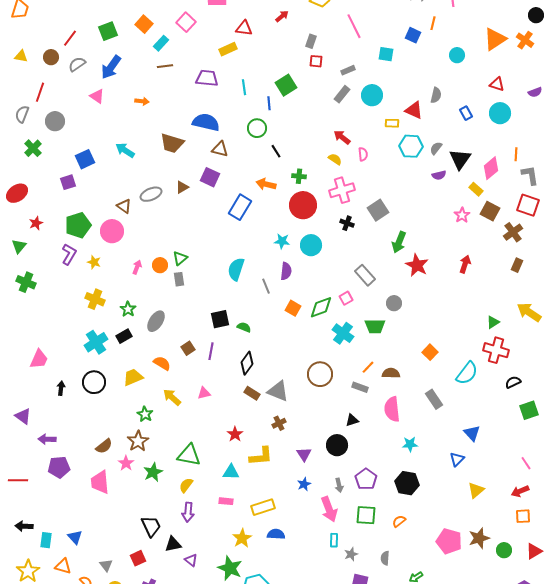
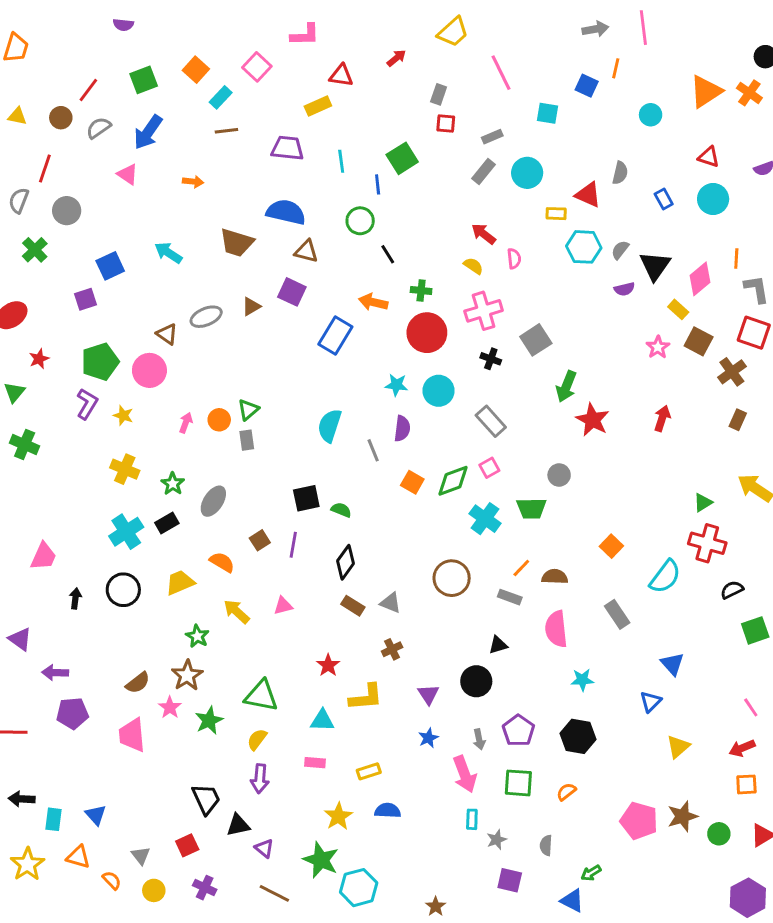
gray rectangle: (365, 275) -> (491, 421), moved
gray triangle: (278, 391) -> (391, 603), size x0.7
yellow rectangle: (263, 507) -> (369, 771), size x0.7

